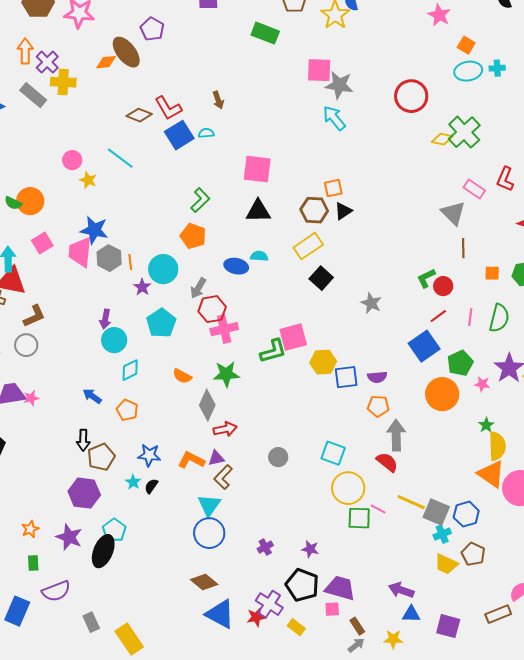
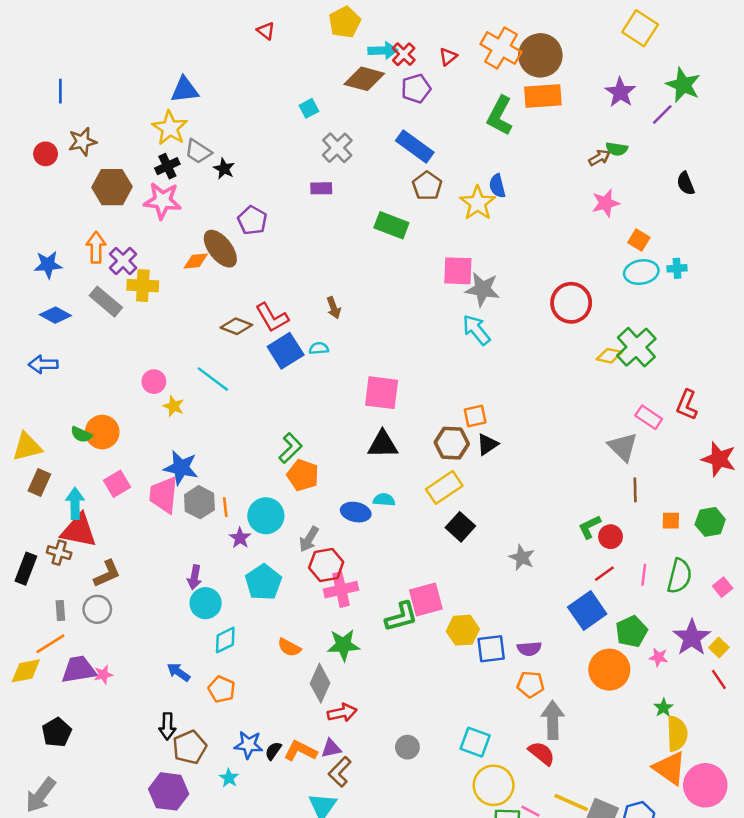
pink star: (439, 15) -> (606, 203), turned 30
green L-shape: (200, 200) -> (290, 448), moved
black semicircle: (151, 486) -> (273, 751), moved

